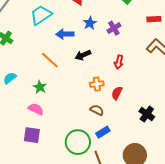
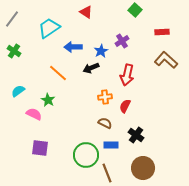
blue star: (90, 23) -> (101, 51), moved
red arrow: (119, 62) -> (127, 75), size x1.5
pink semicircle: (36, 109) -> (34, 114), moved
black cross: (147, 114) -> (136, 135), moved
blue rectangle: (103, 132) -> (111, 145), turned 32

